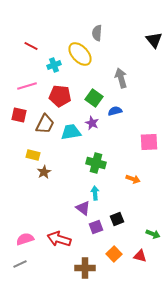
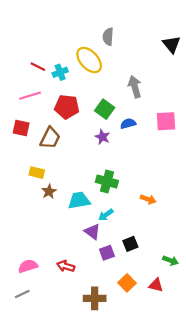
red line: (31, 46) -> (38, 67), moved
cyan trapezoid: (71, 132) -> (79, 200), moved
pink square: (149, 142) -> (166, 121), moved
cyan arrow: (95, 193) -> (106, 215), turned -120
red arrow: (59, 239) -> (66, 266), size x0.7

